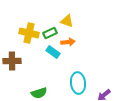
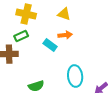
yellow cross: (29, 33) -> (26, 14), moved
green rectangle: (50, 33) -> (21, 36), moved

